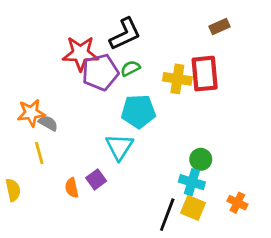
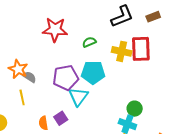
black L-shape: (125, 34) -> (122, 16), moved
purple pentagon: (100, 72) -> (66, 78), moved
orange star: (31, 113) -> (18, 69), turned 30

